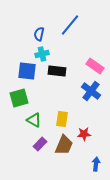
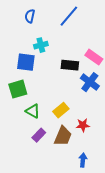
blue semicircle: (39, 34) -> (30, 16), moved
black rectangle: (57, 71) -> (70, 65), moved
yellow rectangle: (62, 119) -> (61, 110), turned 42
blue arrow: (96, 164) -> (83, 160), moved

